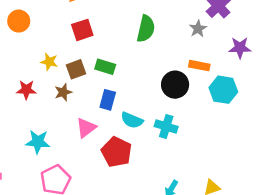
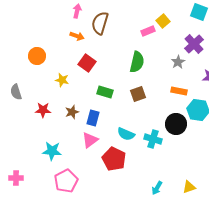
red square: (82, 30) -> (87, 63), turned -36
yellow star: (49, 62) -> (62, 80), moved
brown square: (76, 69) -> (138, 94), moved
black circle: (175, 85) -> (176, 124), moved
blue rectangle: (108, 100) -> (93, 118), moved

